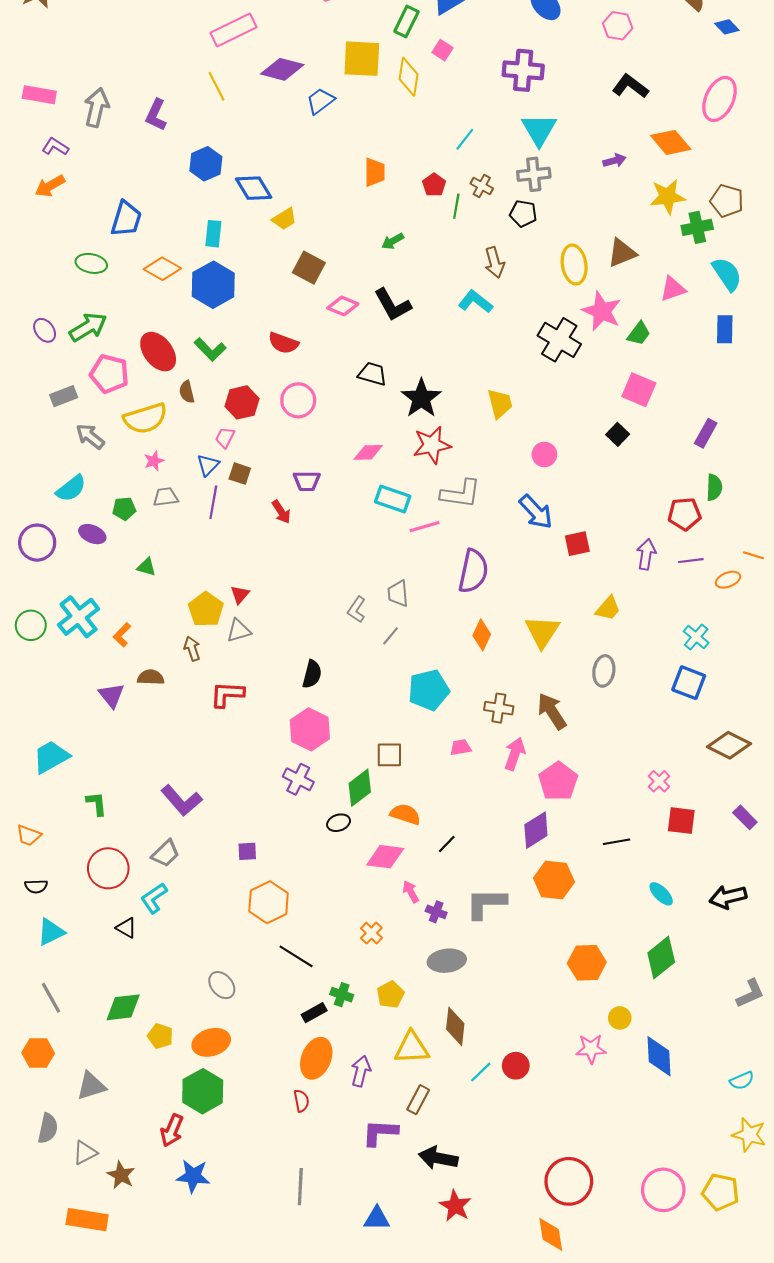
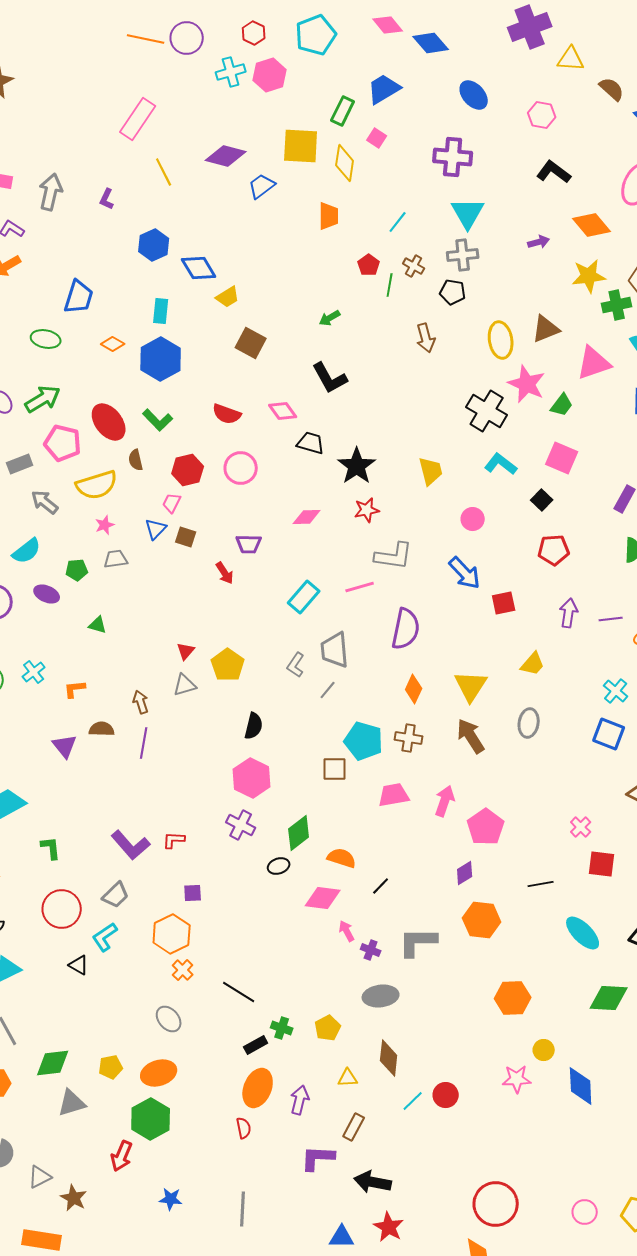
pink rectangle: (233, 30) -> (138, 119), moved, turned -30
purple L-shape: (156, 115) -> (107, 199), size x0.7
orange trapezoid: (375, 172) -> (329, 216), moved
orange diamond: (162, 269) -> (113, 344), size x0.7
pink triangle: (673, 289) -> (594, 363), size x1.4
cyan L-shape: (475, 302) -> (501, 464), moved
pink diamond: (343, 306) -> (283, 411), moved, turned 32
red star: (432, 445) -> (367, 510), size x0.7
cyan rectangle: (393, 499) -> (304, 597), moved, turned -68
purple line: (213, 502) -> (144, 743), moved
red pentagon: (684, 514) -> (554, 550), moved
gray trapezoid: (398, 593) -> (335, 650), size x1.4
yellow pentagon: (206, 609) -> (228, 665), moved
cyan cross: (79, 617) -> (34, 672), size x0.6
orange L-shape: (122, 635) -> (75, 689), turned 40
cyan pentagon: (429, 690) -> (364, 741), turned 30
red L-shape: (227, 694) -> (174, 840), moved, size x0.7
brown cross: (499, 708) -> (409, 738), moved
brown arrow: (552, 711) -> (471, 736), moved
pink trapezoid: (461, 747) -> (394, 795), size x1.5
brown square: (389, 755) -> (335, 769), moved
purple diamond: (536, 830) -> (465, 873), size x0.7
cyan ellipse: (661, 894) -> (583, 933), size x1.5
orange hexagon: (268, 902) -> (172, 934), moved
orange cross: (371, 933) -> (183, 970), moved
green diamond: (661, 957) -> (609, 998), moved, turned 42
green diamond: (123, 1007) -> (53, 1063), moved
yellow pentagon: (160, 1036) -> (111, 1067), turned -30
yellow triangle: (412, 1048) -> (348, 1078), size x0.6
gray triangle: (91, 1086) -> (72, 1103), moved
blue star: (193, 1176) -> (171, 1199), moved, size x0.7
pink circle: (663, 1190) -> (585, 1212), size x0.6
blue triangle: (377, 1219) -> (342, 1237), moved

